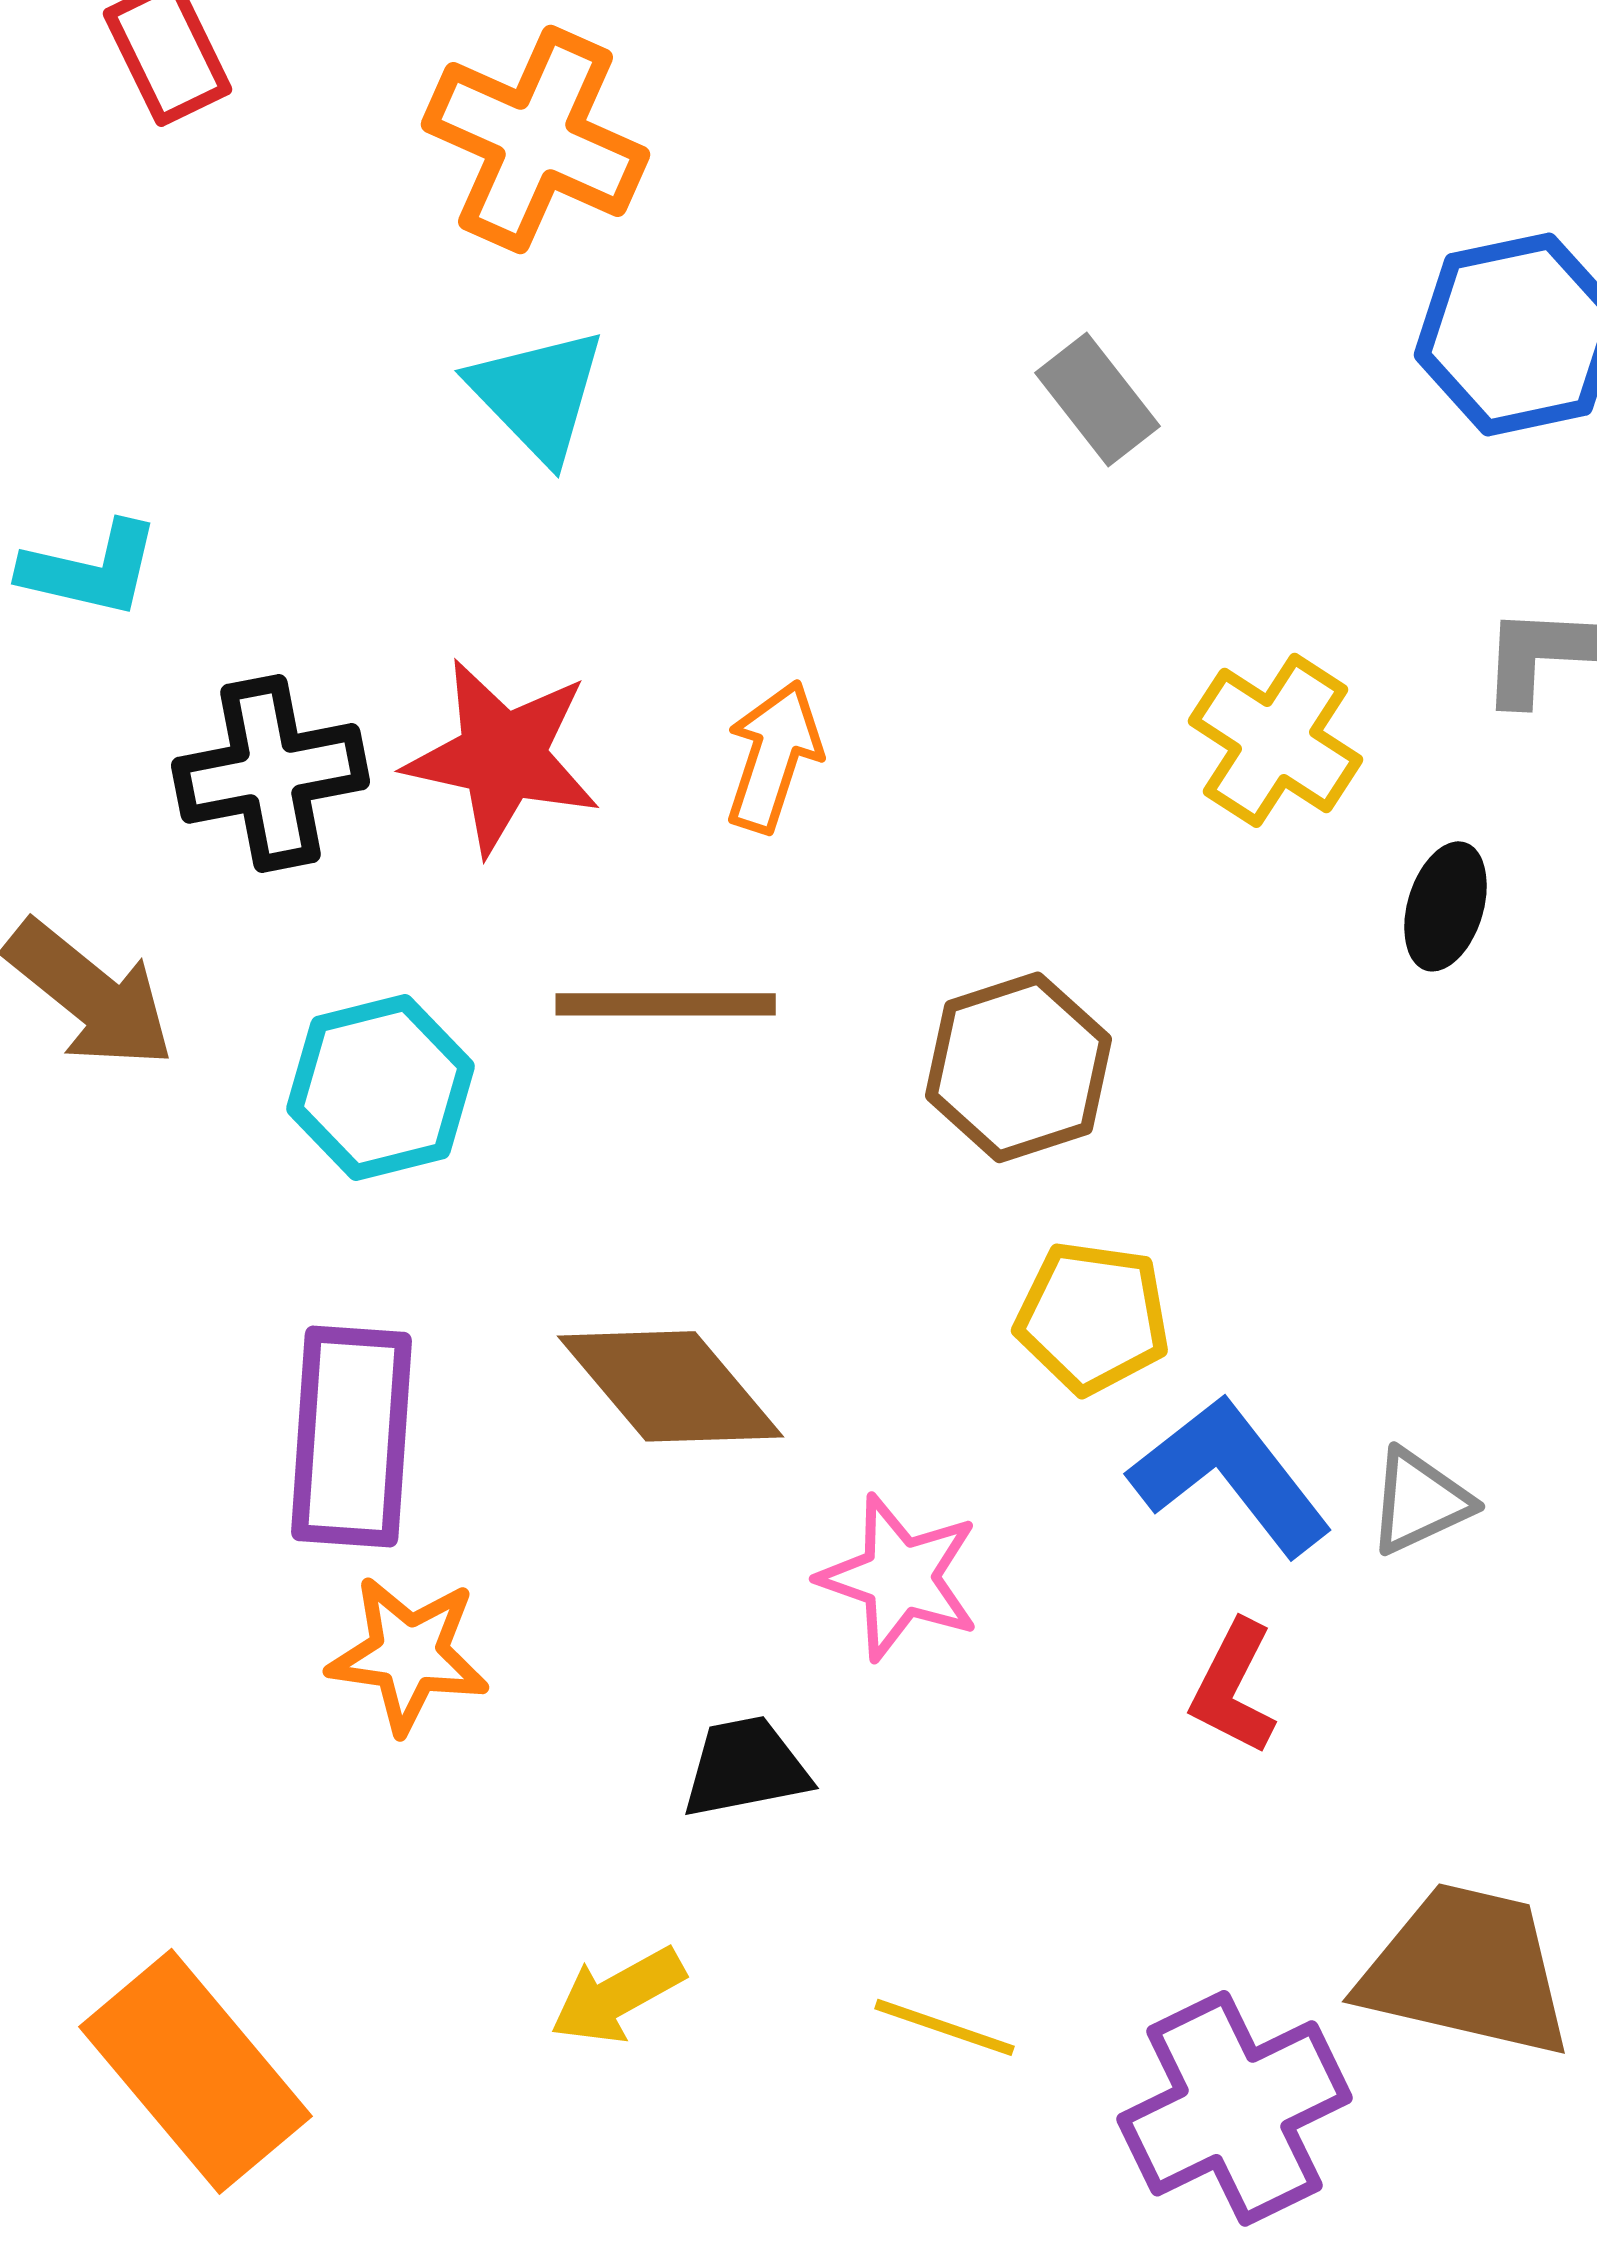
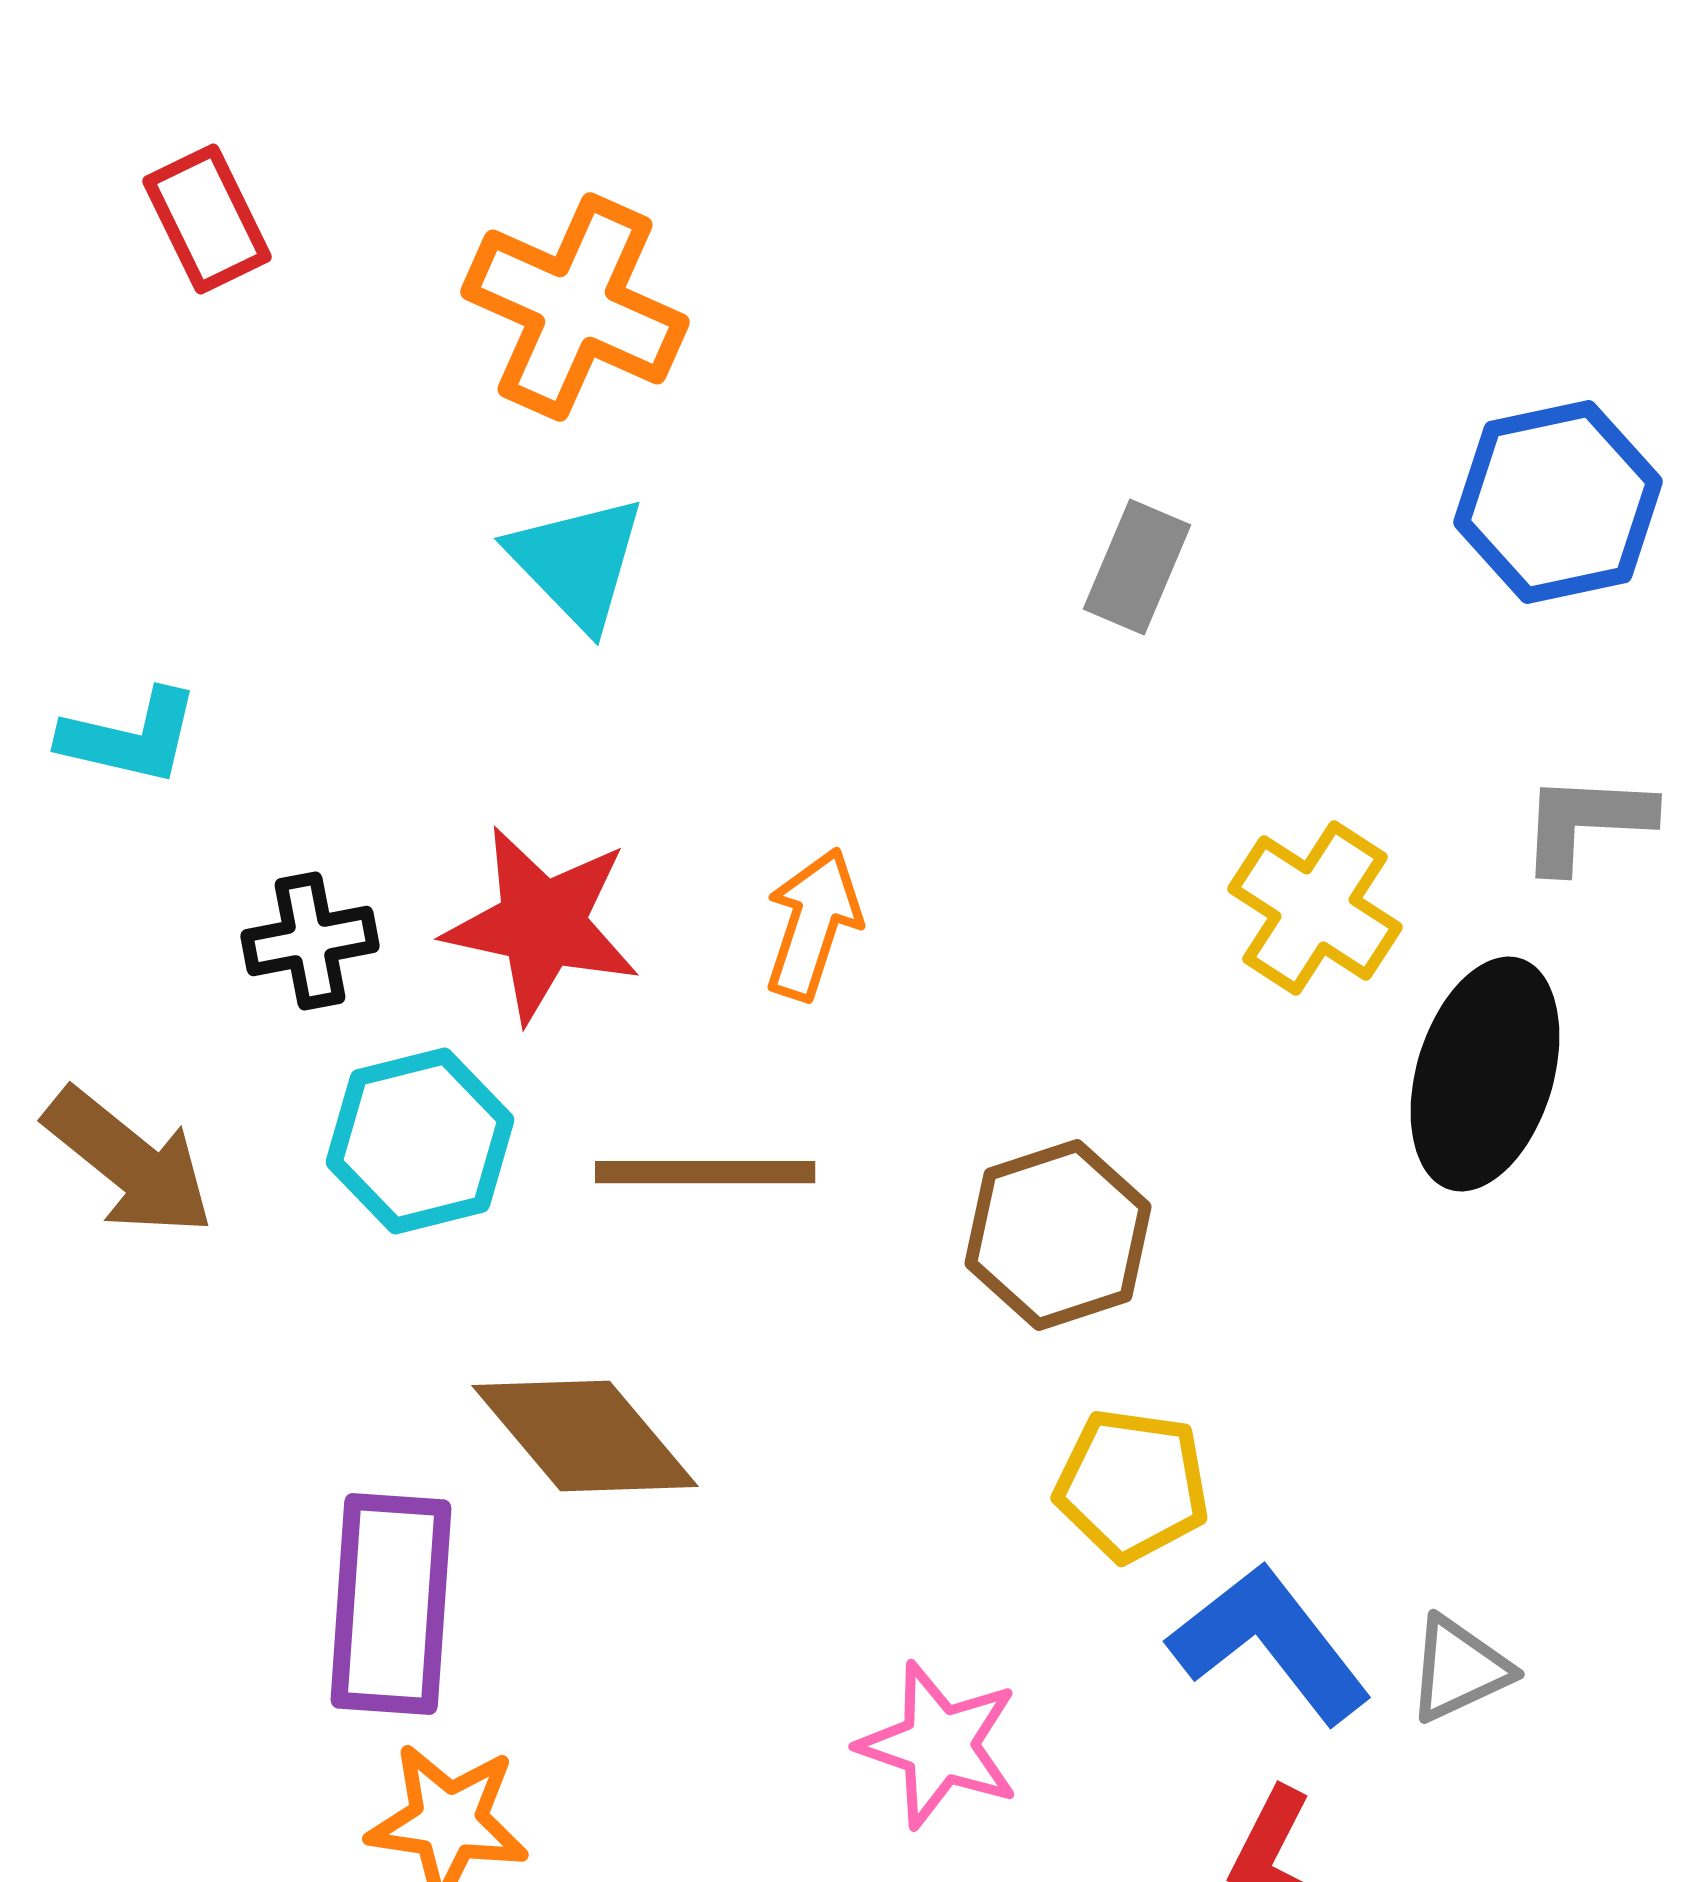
gray rectangle: (1098, 399) -> (1137, 567), turned 61
black cross: (270, 773) -> (310, 941), size x0.7
black ellipse: (1446, 906) -> (1485, 1074), size x1.8
cyan hexagon: (380, 1087) -> (420, 1141), moved
brown diamond: (670, 1386) -> (585, 1436), moved

